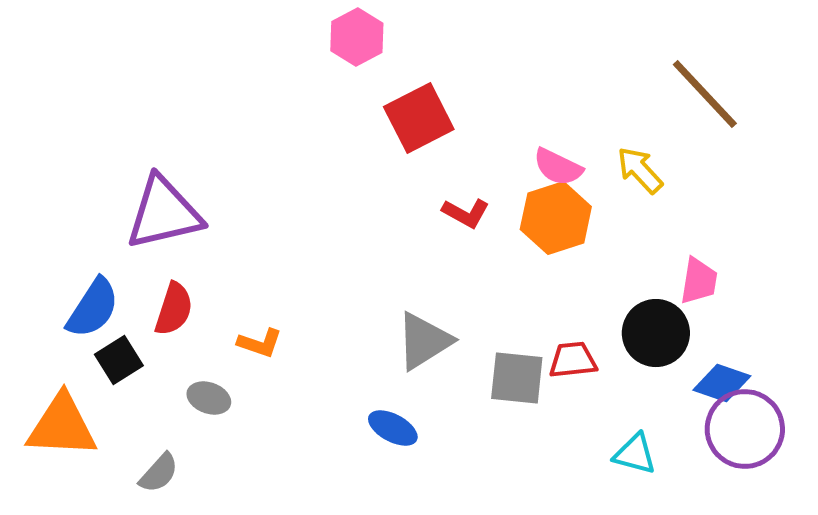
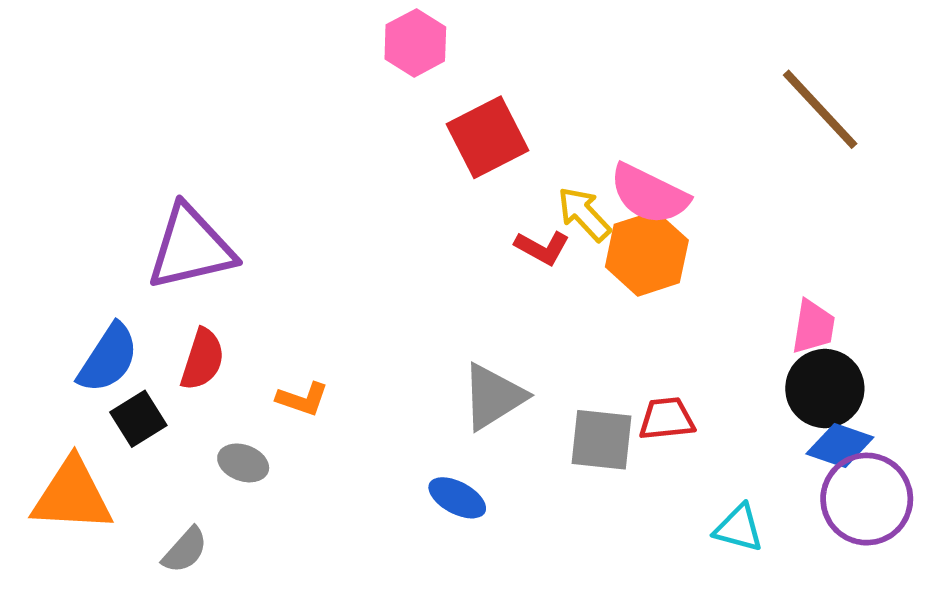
pink semicircle: (558, 167) -> (649, 194), size x1.4
yellow arrow: (640, 170) -> (584, 214), moved
black circle: (656, 333) -> (825, 389), moved

